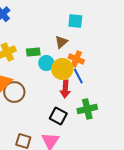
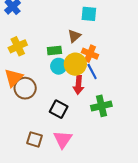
green rectangle: (33, 52) -> (54, 50), moved
cyan circle: (46, 63) -> (59, 66), moved
black square: (58, 116) -> (59, 109), moved

